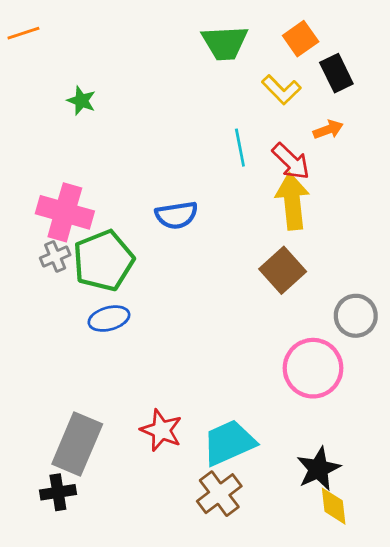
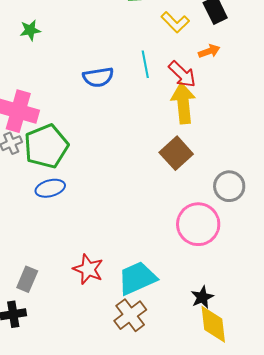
green star: (81, 101) -> (30, 30), turned -30
blue semicircle: (176, 215) -> (98, 77), moved
gray rectangle: (77, 444) -> (27, 279), size x0.6
black star: (319, 469) -> (202, 297), size x0.7
yellow diamond: (334, 506) -> (213, 324), size x1.4

